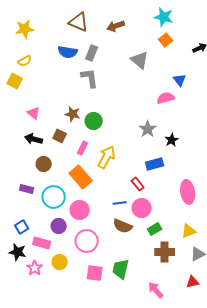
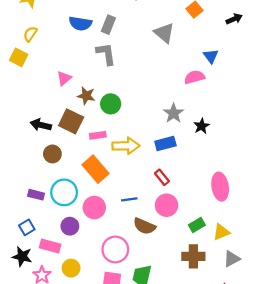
yellow semicircle: (25, 61) -> (30, 34), turned 152
pink triangle: (34, 113) -> (64, 78), moved, turned 40
brown square: (60, 136) -> (71, 121), size x1.5
pink rectangle: (83, 148) -> (98, 135), turned 56
yellow arrow: (107, 157) -> (126, 146), turned 60
blue rectangle: (155, 164) -> (165, 143), moved
purple rectangle: (27, 189) -> (36, 195), moved
blue line: (120, 203) -> (129, 199), moved
green rectangle: (155, 229) -> (197, 225), moved
pink circle: (87, 241) -> (115, 249), moved

